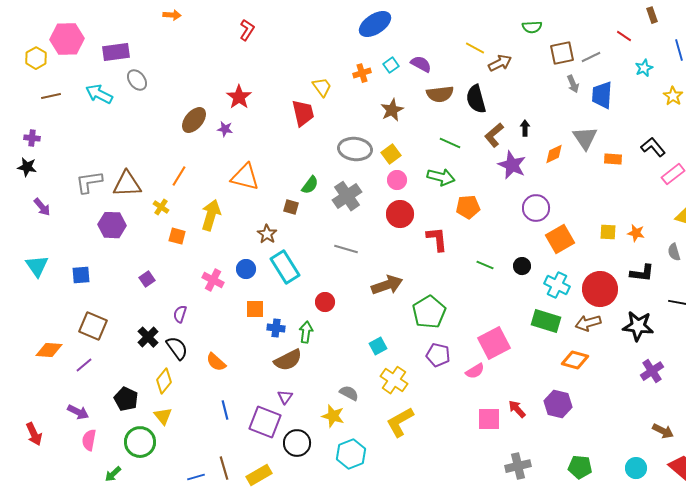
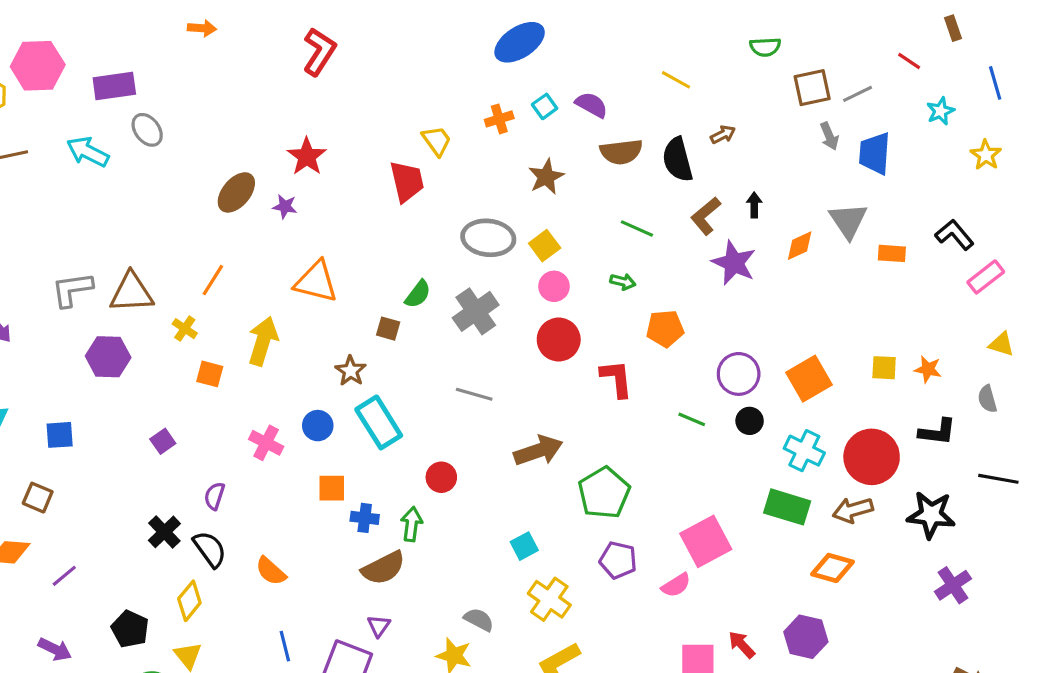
red L-shape: (247, 30) -> (319, 52), size x1.4
brown arrow: (500, 63) -> (723, 135), moved, size x0.7
green arrow: (441, 177) -> (623, 282), size x0.6
purple circle: (536, 208) -> (739, 374), moved
brown square: (93, 326) -> (38, 498), moved, size x0.7

